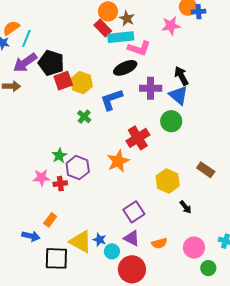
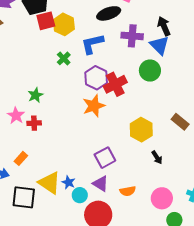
purple hexagon: (78, 168) -> (96, 78), moved
pink star: (42, 178) -> (16, 116), turned 30

